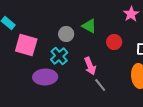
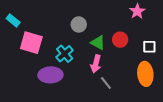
green triangle: (89, 26) -> (98, 43), moved
gray circle: (66, 34) -> (79, 24), moved
pink arrow: (90, 66) -> (96, 64), turned 36

